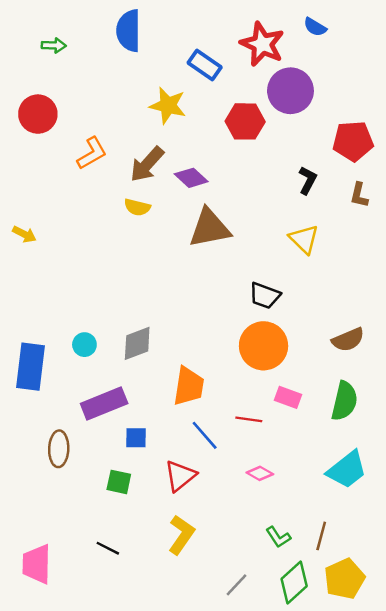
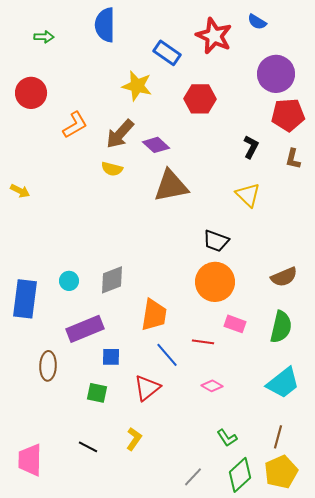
purple circle: (290, 91) -> (276, 74), moved
yellow L-shape: (181, 535) -> (134, 439), moved, size x0.7
brown line: (321, 536) -> (278, 437), moved

